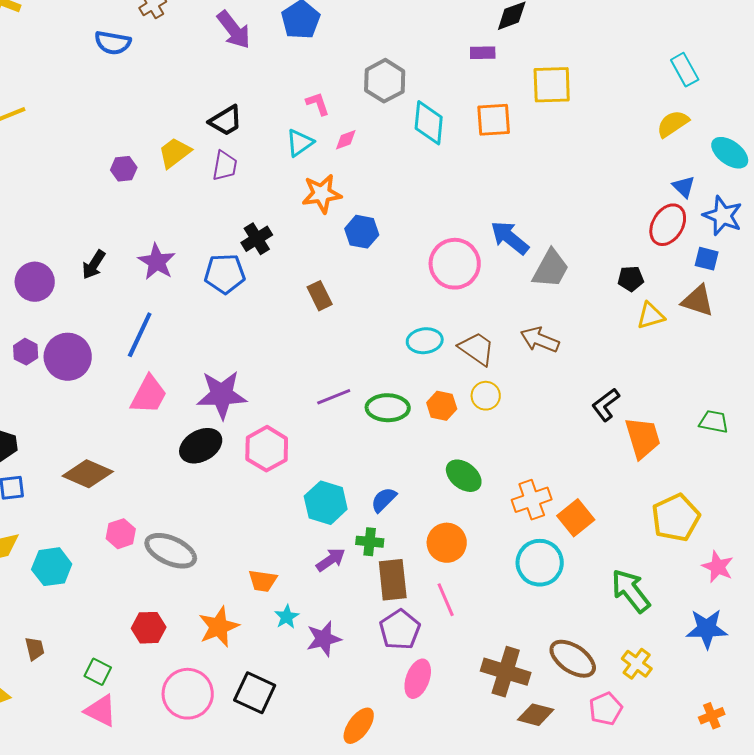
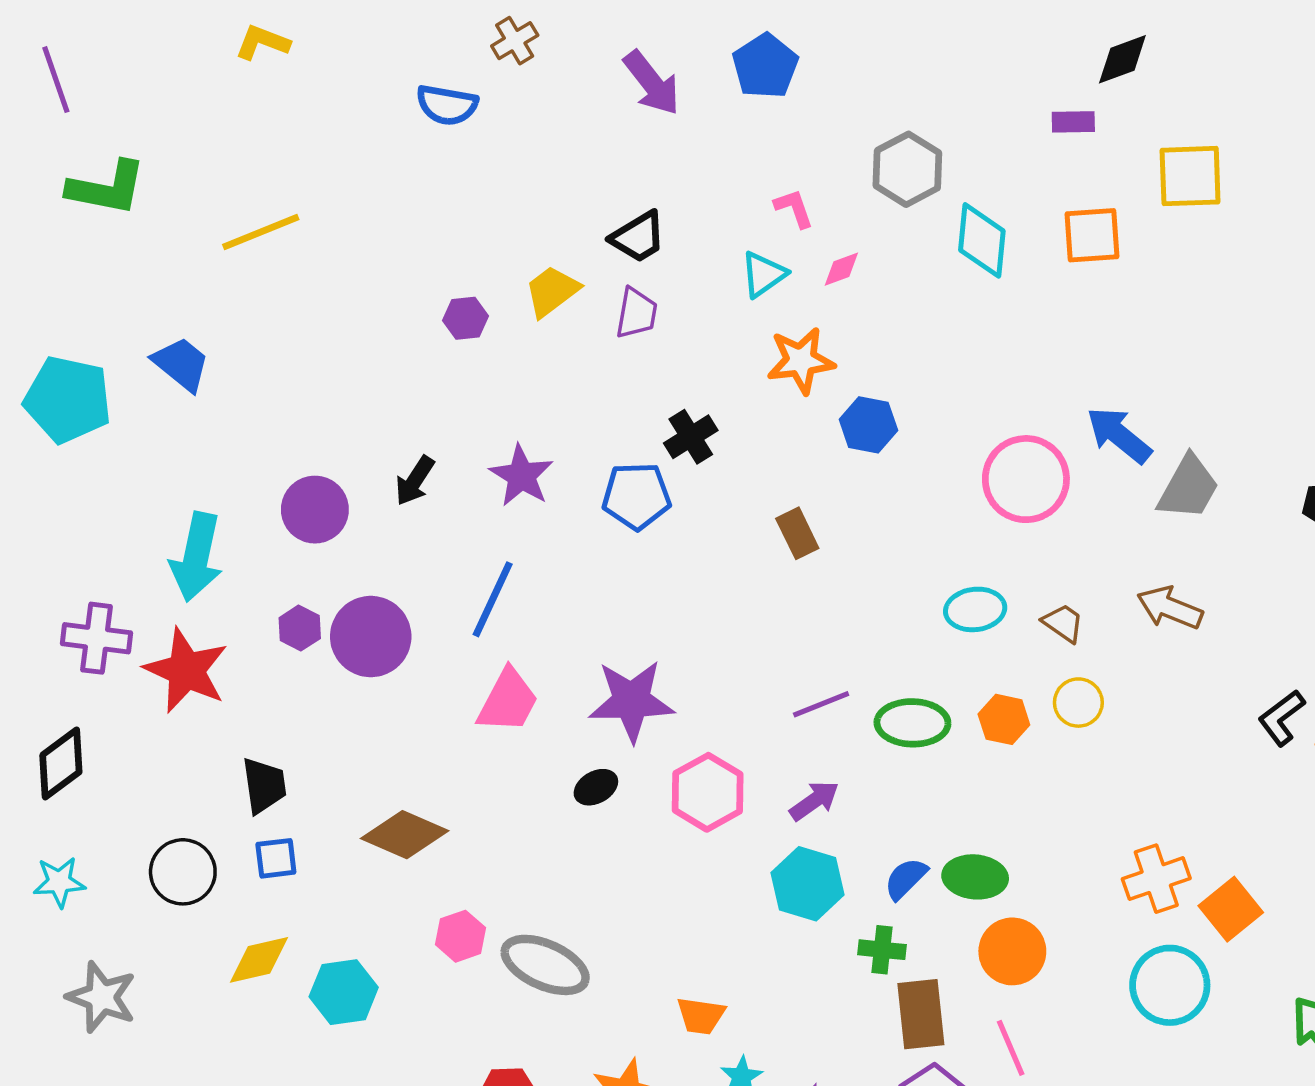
brown trapezoid: (477, 349) -> (1063, 623), size x0.7
black ellipse: (201, 446) -> (596, 787), size x0.6
green ellipse: (464, 476) -> (975, 877), moved, turned -33
purple arrow: (331, 560) -> (814, 801), moved

